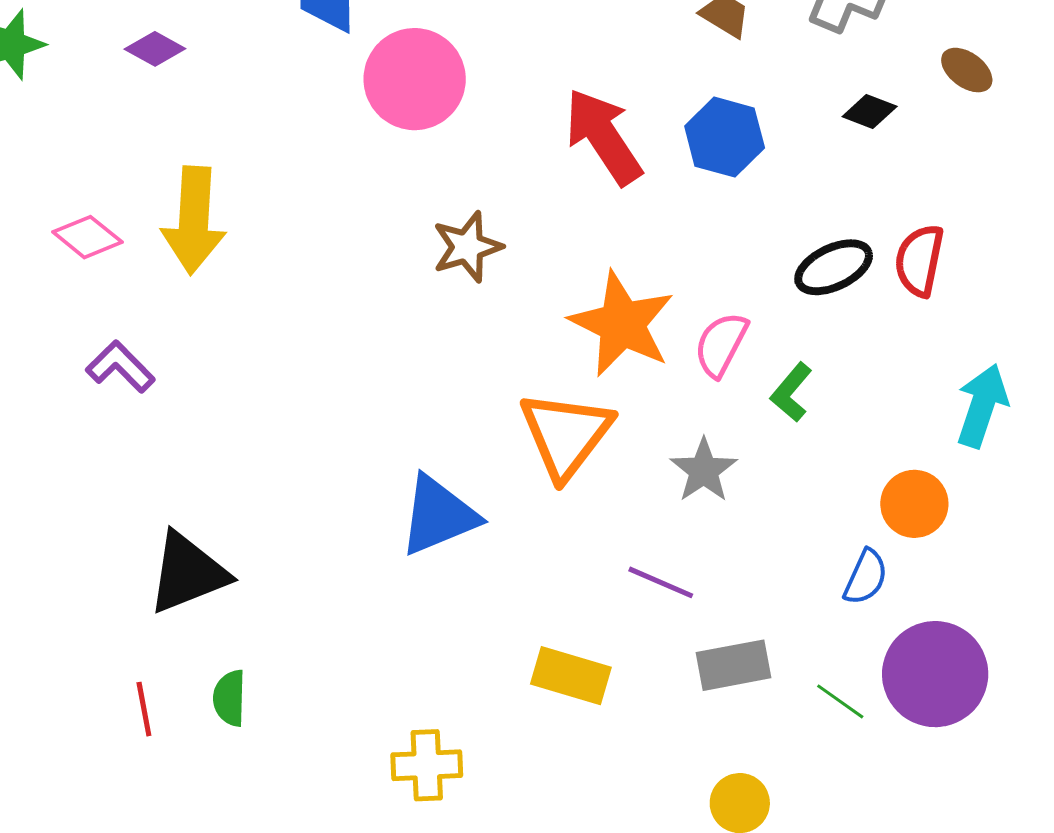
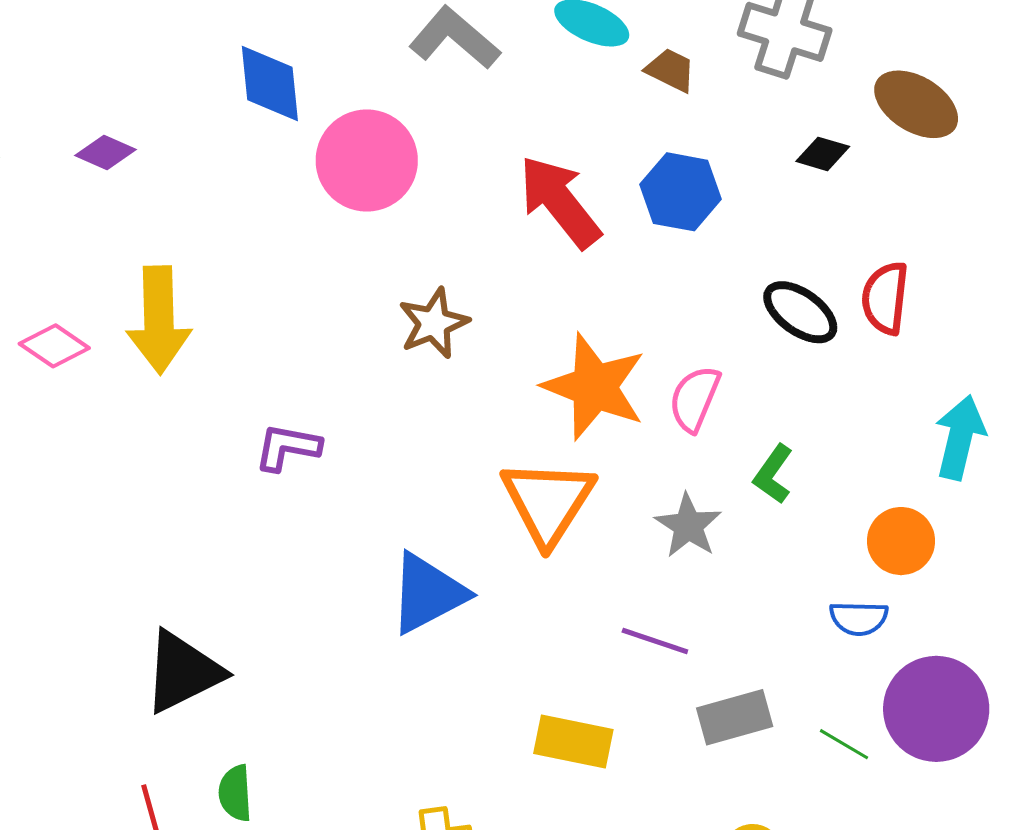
brown ellipse: (967, 70) -> (916, 104), size x1.6
black ellipse: (834, 267) -> (800, 312), turned 66
purple L-shape: (120, 367) -> (288, 447), moved, turned -30
green L-shape: (791, 392) -> (773, 474), moved
blue semicircle: (866, 577) -> (859, 618), turned 72

